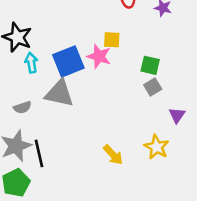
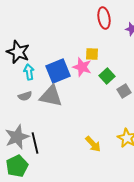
green square: (150, 65) -> (107, 76), moved, turned 35
gray semicircle: (22, 107) -> (25, 96), moved

